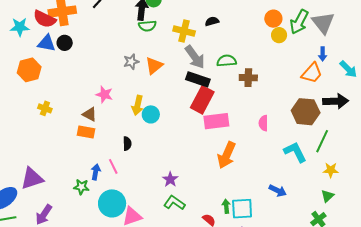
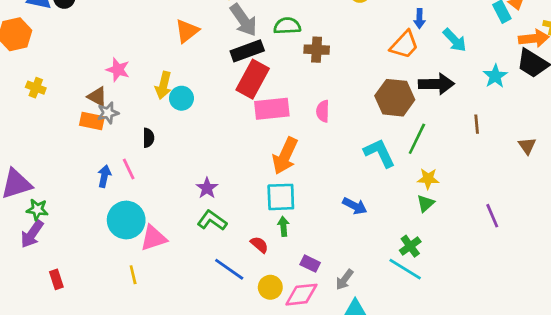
gray star: (131, 62) -> (108, 113), moved
black rectangle: (198, 79) -> (247, 51), turned -40
pink semicircle: (263, 123) -> (323, 111), moved
green star: (81, 187) -> (37, 210), moved
green triangle: (327, 196) -> (426, 203), moved
cyan square: (242, 209) -> (281, 197), moved

